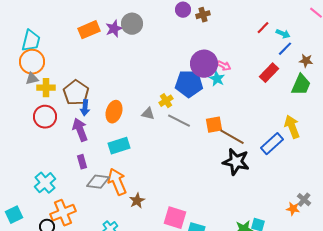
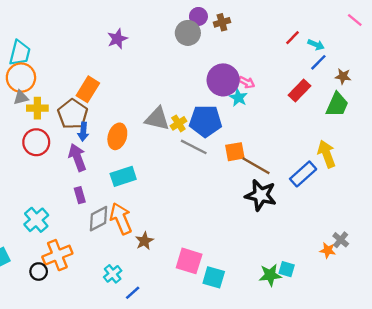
gray circle: (132, 24) -> (188, 33), moved
orange rectangle: (89, 30) -> (88, 89), moved, turned -35
blue pentagon: (189, 84) -> (205, 121), moved
gray triangle: (148, 114) -> (157, 119), moved, size x1.6
gray diamond: (98, 182) -> (99, 219), turned -35

